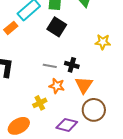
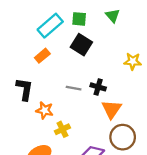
orange rectangle: (11, 28) -> (42, 56), moved
orange star: (57, 86) -> (45, 110), moved

